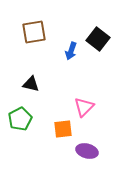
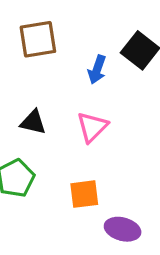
pink triangle: (84, 107) -> (92, 127), moved

